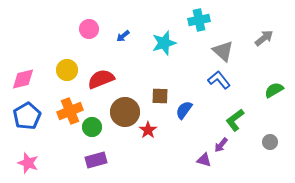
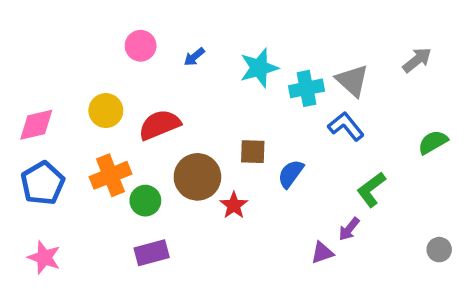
cyan cross: (199, 20) -> (306, 88), moved
gray circle: (270, 142) -> (439, 250), moved
purple triangle: (204, 160) -> (322, 253), turned -35

